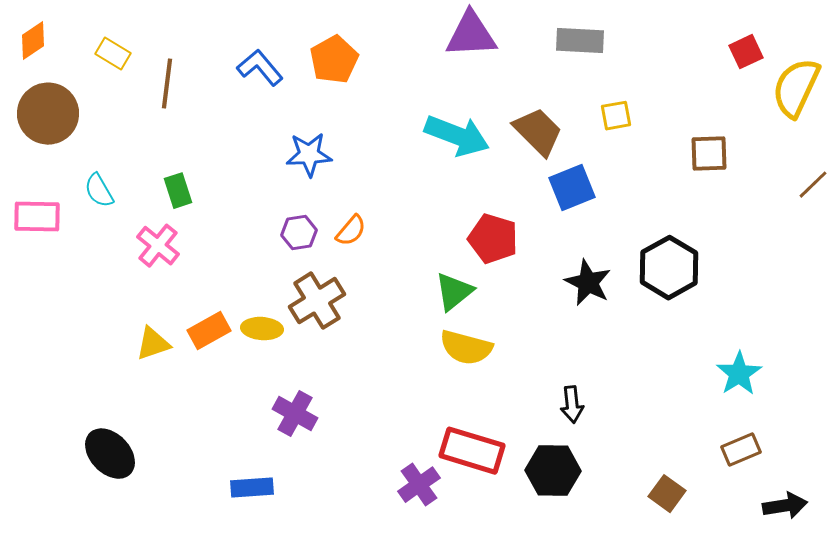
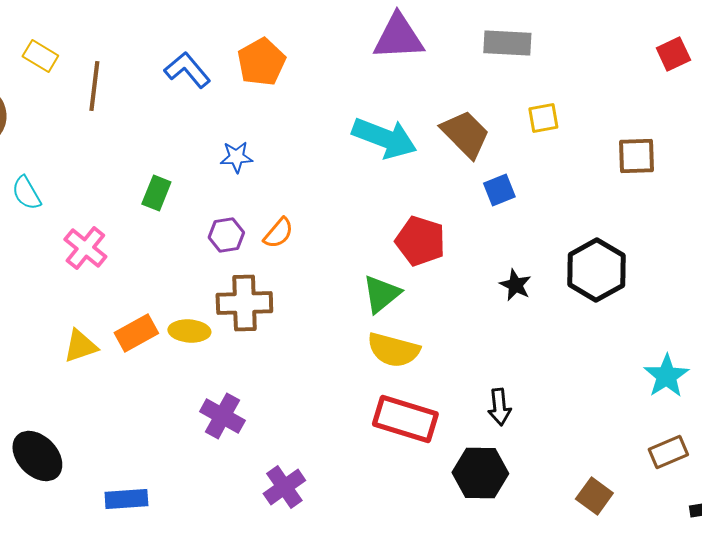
blue star: (309, 155) -> (236, 157), size x0.7
blue square: (572, 188) -> (499, 190), size x0.7
green rectangle: (178, 191) -> (156, 193), moved, turned 40
black star: (588, 283) -> (515, 285), size x0.7
brown cross: (317, 301) -> (244, 303), turned 30
red rectangle: (472, 451) -> (405, 419), moved
purple cross: (419, 485) -> (284, 487), moved
blue rectangle: (252, 488) -> (126, 499), moved

